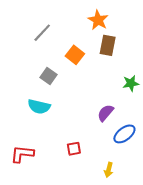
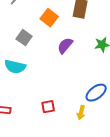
purple semicircle: (105, 113) -> (65, 46), moved
yellow arrow: (109, 170) -> (81, 113), moved

